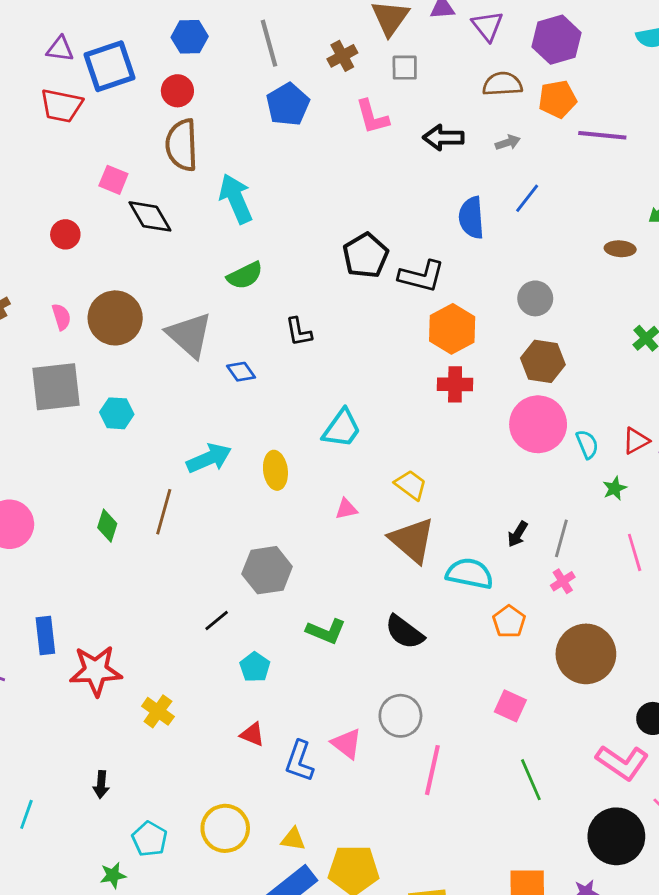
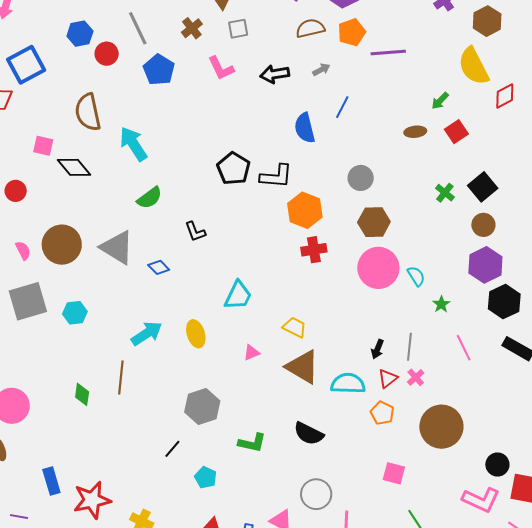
red circle: (177, 91) -> (107, 54), moved
red triangle: (636, 441) -> (388, 378), moved

